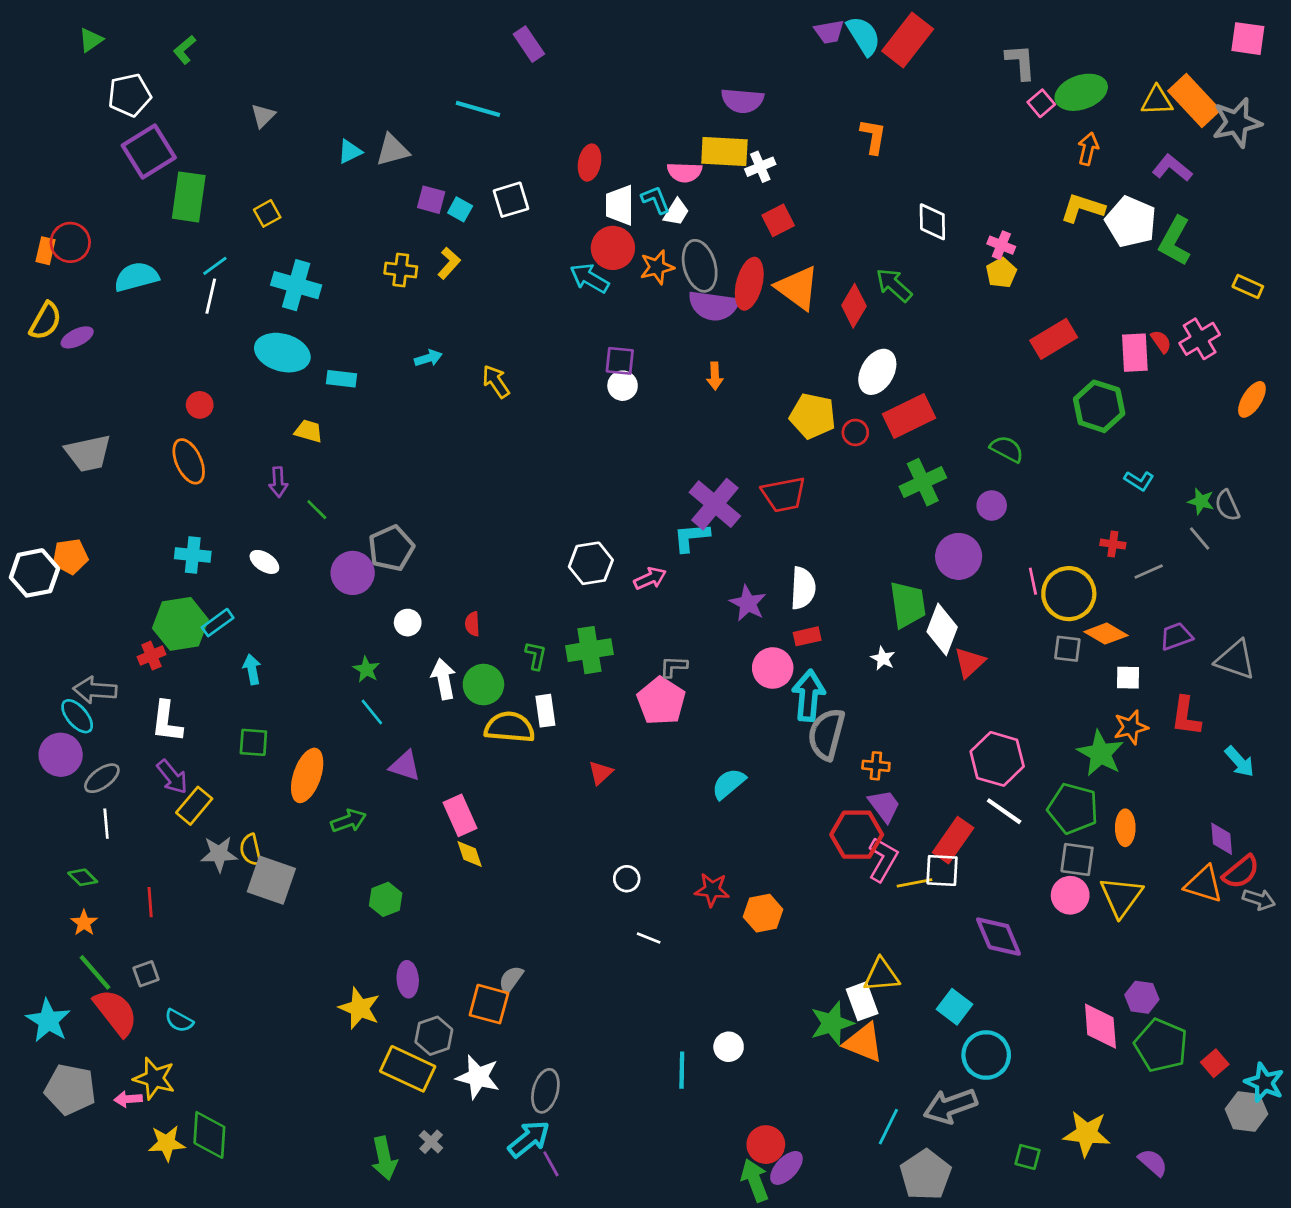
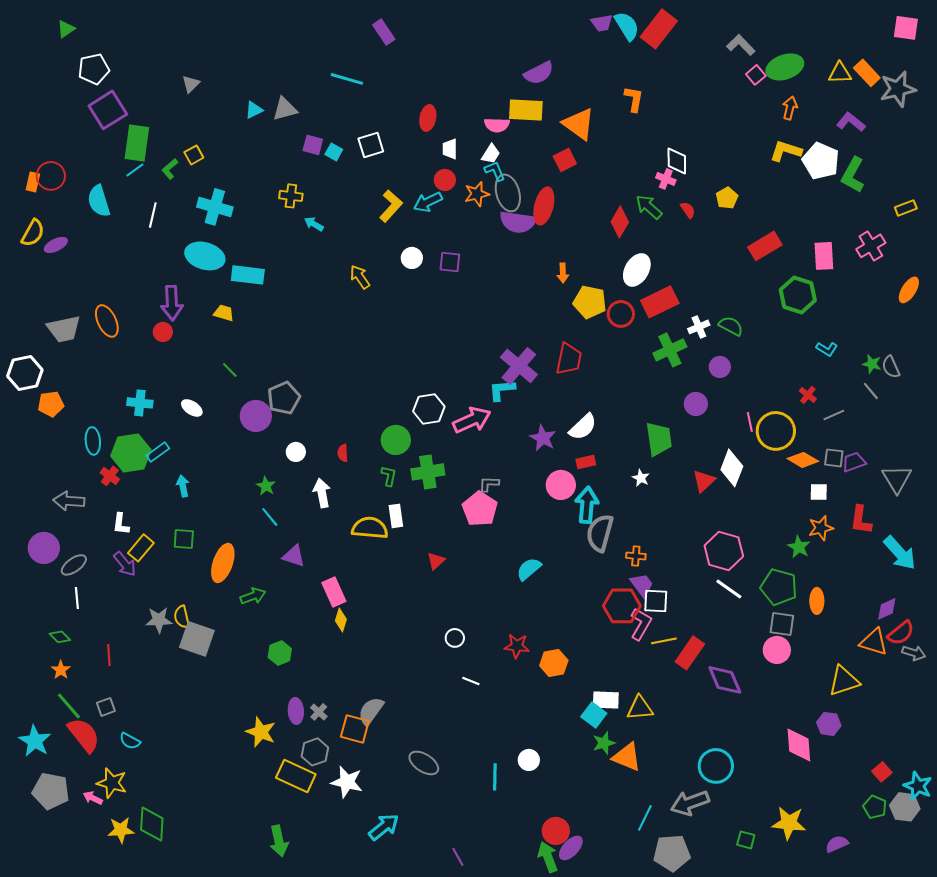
green L-shape: (185, 50) -> (170, 169), moved
gray L-shape: (1021, 62) -> (741, 45), turned -40
purple semicircle: (742, 101) -> (539, 73), turned -32
orange rectangle: (1194, 101) -> (867, 73), size x0.7
white cross: (760, 167) -> (699, 327), moved
cyan L-shape: (656, 200) -> (495, 171), moved
white trapezoid: (620, 205) -> (450, 149), size x0.7
pink cross: (1001, 245) -> (666, 179), moved
red circle: (613, 248) -> (445, 180), size x0.7
yellow L-shape: (449, 263) -> (391, 206), moved, size x1.4
cyan line: (215, 266) -> (135, 170), moved
cyan semicircle: (136, 277) -> (99, 201), turned -92
cyan arrow: (589, 278) -> (428, 202), turned -56
yellow rectangle: (1248, 286) -> (906, 208), turned -45
orange triangle: (797, 288) -> (579, 124), moved
red semicircle: (1161, 342) -> (688, 210), moved
cyan arrow: (428, 358) -> (314, 224), moved, turned -132
orange arrow: (715, 376) -> (563, 273), moved
cyan rectangle: (342, 379) -> (248, 275), size x1.5
white circle: (623, 386) -> (412, 258), moved
red circle: (200, 405) -> (163, 332), moved
red circle: (855, 432) -> (621, 314), size x1.4
orange ellipse: (189, 461) -> (107, 321), moved
purple arrow: (278, 482) -> (172, 303), moved, size x1.6
red trapezoid: (784, 494) -> (569, 359), turned -68
red cross: (1113, 544) -> (808, 395), turned 30
purple circle: (959, 556) -> (696, 404), size x0.7
white hexagon: (34, 573) -> (25, 373), moved
pink arrow: (650, 578) -> (472, 420), size x1.6
white semicircle: (803, 588) -> (583, 427), turned 44
white diamond: (942, 629) -> (732, 468), moved
gray square: (1067, 649) -> (834, 458), moved
red cross: (152, 656) -> (110, 476), turned -30
gray triangle: (1235, 660) -> (897, 479), turned 40
green circle: (483, 685) -> (396, 440), moved
cyan ellipse: (77, 716) -> (93, 441), moved, turned 36
white L-shape: (167, 722) -> (121, 524), size x0.7
green star: (1100, 753) -> (799, 547), size x0.7
cyan arrow: (1240, 762) -> (900, 553), size x1.5
yellow rectangle: (194, 806) -> (141, 548), moved
purple diamond: (1222, 839) -> (887, 609), turned 70
red rectangle: (953, 840) -> (690, 653), moved
yellow diamond: (470, 854) -> (341, 620), turned 35
white square: (942, 870) -> (656, 601), moved
yellow triangle: (1121, 897) -> (844, 681), moved, turned 36
gray semicircle: (511, 979) -> (371, 711), size x1.4
white rectangle: (862, 1001) -> (606, 700), moved, turned -68
cyan square: (954, 1007) -> (594, 715), moved
green star: (832, 1023) -> (604, 743), size x0.7
green pentagon: (1161, 1045) -> (875, 807), moved, size x0.6
gray ellipse: (545, 1091) -> (424, 763), moved, turned -72
pink arrow: (128, 1099) -> (93, 798), turned 30
gray cross: (431, 1142) -> (319, 712), moved
purple semicircle: (1153, 1162) -> (837, 844), turned -65
purple line: (551, 1164) -> (458, 857), moved
gray pentagon: (926, 1175) -> (672, 853), turned 30

